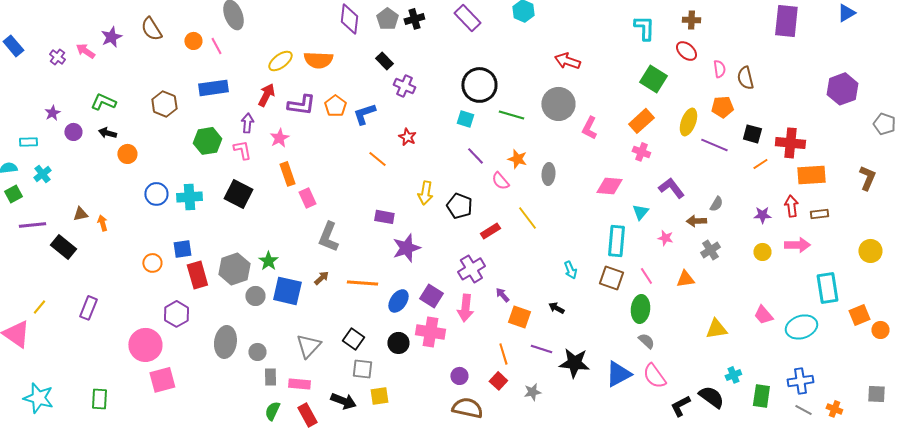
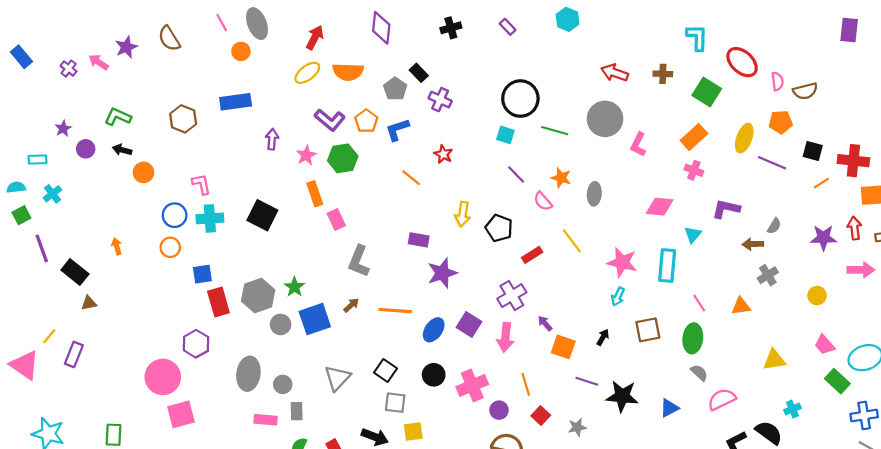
purple rectangle: (467, 18) -> (508, 27), size x0.6
gray pentagon: (387, 19) -> (395, 89), moved
brown cross: (691, 20) -> (663, 74), moved
purple rectangle: (786, 21) -> (849, 30), size x0.7
orange circle: (193, 41) -> (241, 51), moved
pink line: (216, 46) -> (222, 22), moved
red ellipse: (686, 51) -> (742, 62), size x1.4
brown semicircle: (745, 78) -> (805, 91), turned -90
red arrow: (266, 95) -> (315, 37), moved
purple L-shape: (301, 105) -> (330, 120), turned 32
green hexagon: (207, 141) -> (343, 158), moved
pink L-shape: (242, 150) -> (201, 184), moved
purple L-shape: (671, 188) -> (726, 209), turned -40
brown triangle: (80, 214) -> (89, 303), moved
purple star: (762, 215) -> (823, 238), size x1.4
purple line: (32, 225) -> (42, 248), turned 76
pink star: (665, 238) -> (622, 262), moved, size x1.8
yellow circle: (762, 252) -> (817, 296), moved
orange circle: (152, 263) -> (170, 247), moved
cyan arrow: (570, 270) -> (618, 297), turned 48
brown square: (611, 278) -> (648, 330), moved, turned -30
blue square: (287, 291) -> (315, 319), turned -32
purple rectangle: (88, 308) -> (74, 354), moved
black arrow: (556, 308) -> (603, 337), turned 91
pink cross: (430, 332) -> (472, 385), moved, turned -32
orange line: (503, 354) -> (526, 384), moved
blue triangle: (618, 374) -> (669, 408), size x0.7
pink semicircle: (654, 376) -> (722, 399), moved, turned 100
pink rectangle: (299, 384) -> (266, 420), moved
green rectangle: (761, 396) -> (837, 381), moved, turned -55

